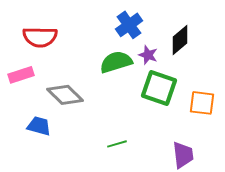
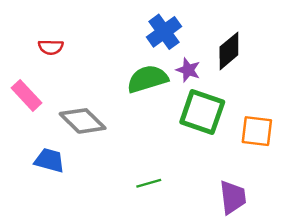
red semicircle: (40, 37) -> (51, 47), size x0.6
pink rectangle: (21, 75) -> (27, 95), turned 65

